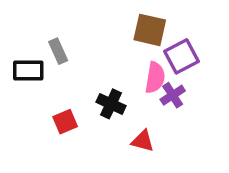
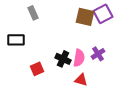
gray rectangle: (58, 51) -> (33, 13), moved
purple square: (181, 56) -> (103, 14), moved
pink semicircle: (155, 78) -> (79, 58), moved

